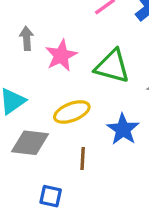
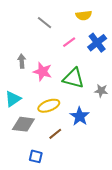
pink star: (61, 55) -> (43, 72), turned -30
brown line: (83, 159) -> (55, 134), turned 48

